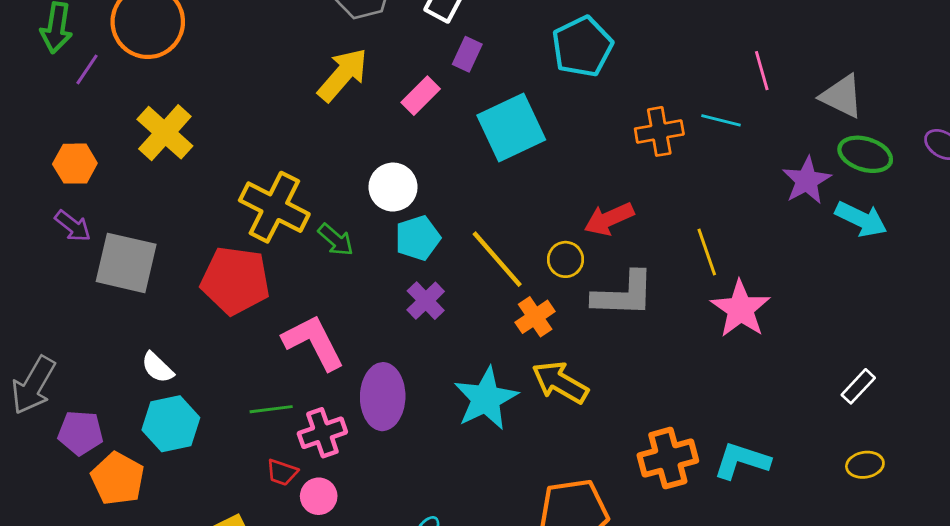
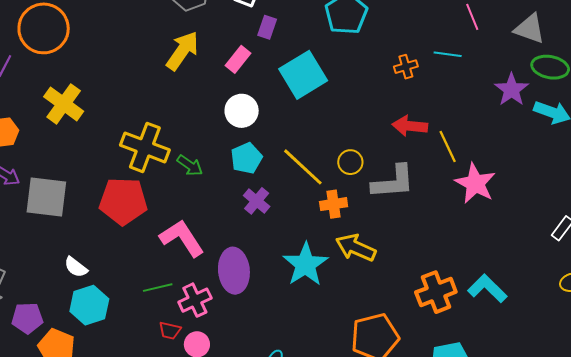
orange cross: (659, 131) -> (406, 67), size x0.7
white circle: (393, 187) -> (242, 111), moved
red arrow: (609, 219) -> (410, 126), moved, turned 36
orange cross: (535, 317) -> (334, 204), turned 32
cyan L-shape: (742, 461) -> (487, 288), turned 33

